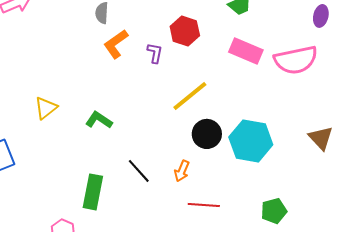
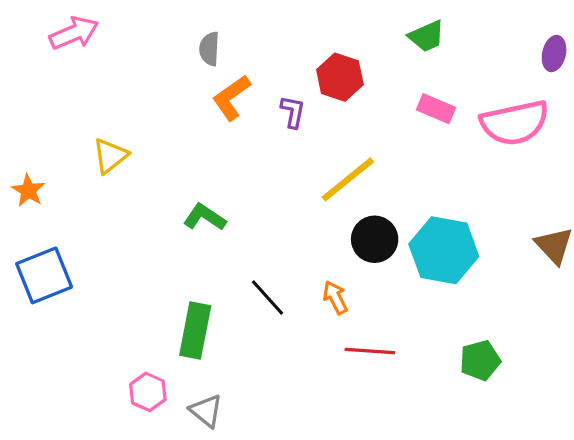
pink rectangle: (246, 51) -> (436, 109), size x0.7
yellow triangle: (46, 108) -> (110, 156), moved
orange arrow: (182, 171) -> (335, 297), turned 130

